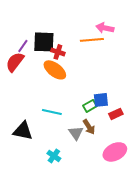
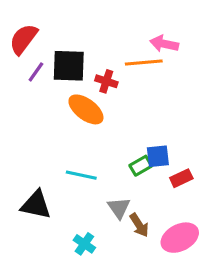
red cross: (58, 52) -> (106, 81), moved
red semicircle: (15, 62) -> (23, 39), moved
brown arrow: (89, 127) -> (139, 225), moved

